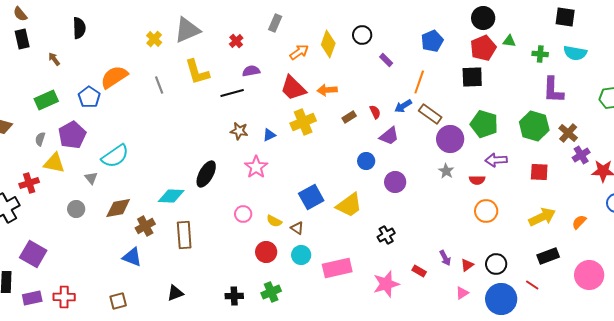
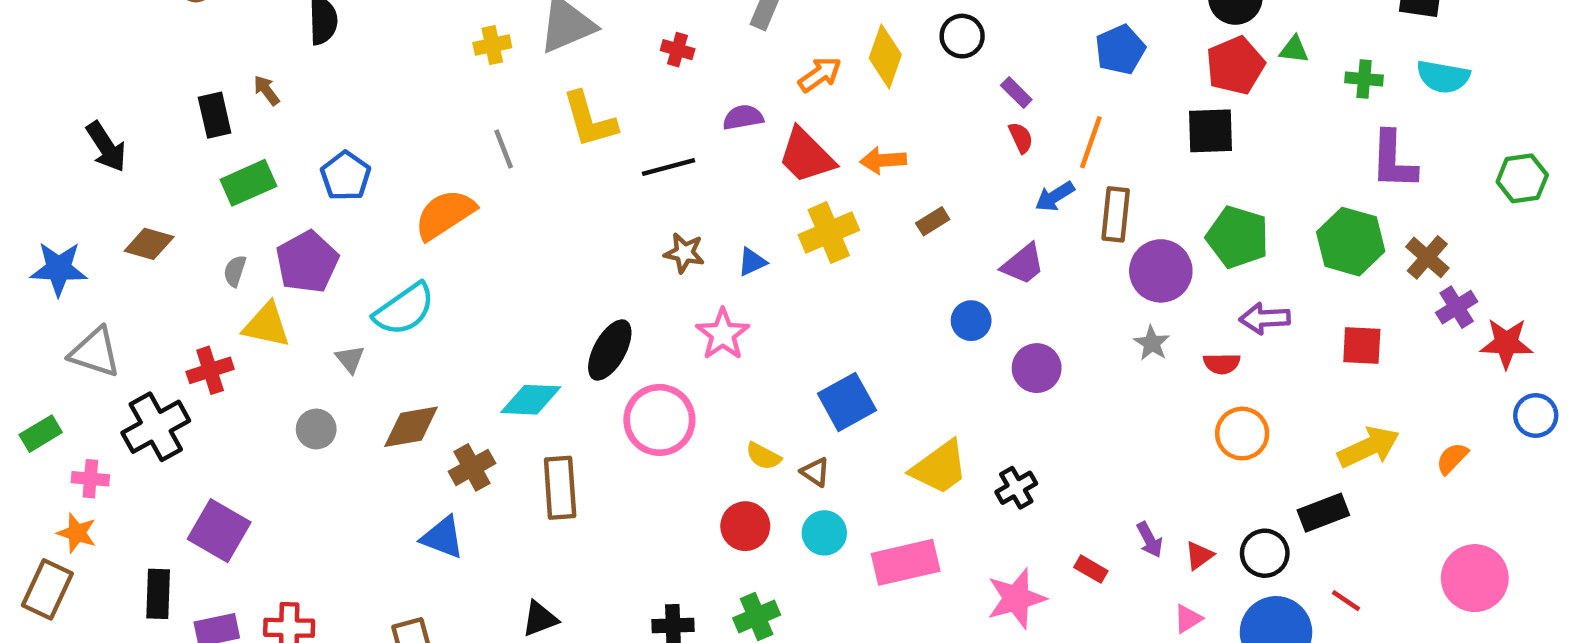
black rectangle: (22, 39) -> (215, 115), moved
yellow cross: (154, 39) -> (492, 45), turned 35
red cross: (236, 41) -> (678, 50), turned -32
purple semicircle: (251, 71) -> (743, 117), moved
orange semicircle: (114, 77) -> (445, 214), moved
red semicircle: (375, 112) -> (1021, 138), moved
brown rectangle: (430, 114) -> (1116, 214), turned 60
yellow trapezoid: (349, 205) -> (940, 467), moved
pink circle: (243, 214) -> (659, 420), moved, size x1.8
black rectangle: (548, 256) -> (1323, 513), moved

